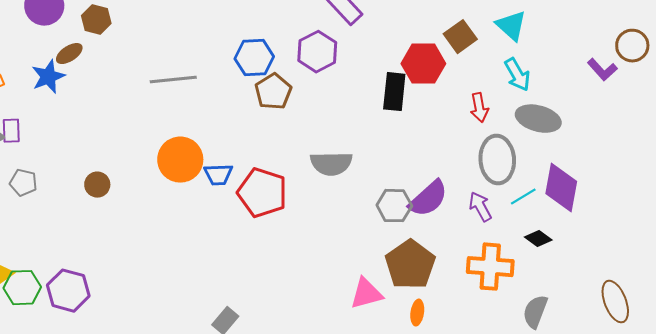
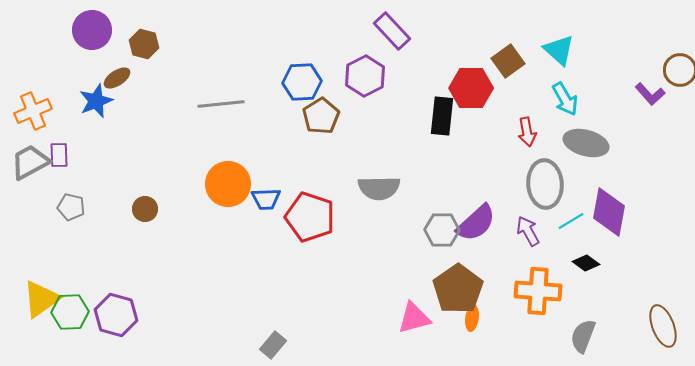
orange ellipse: (417, 313) -> (472, 318), moved

